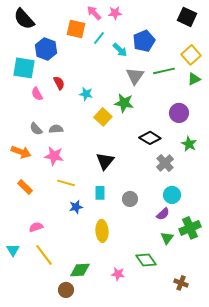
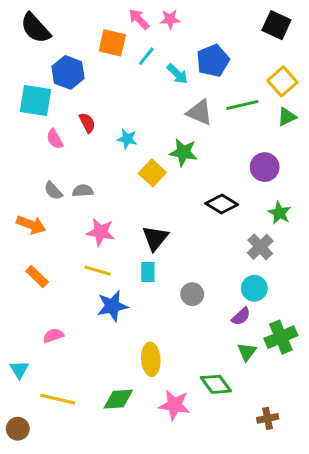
gray triangle: (135, 76) -> (200, 112), turned -42
pink star: (54, 156) -> (101, 232), moved
gray cross: (165, 163) -> (260, 247), moved
cyan rectangle: (100, 193) -> (148, 272), moved
blue star: (76, 207) -> (112, 306), size x1.5
yellow ellipse: (102, 231) -> (151, 359), moved
yellow line: (44, 255) -> (58, 399), moved, turned -40
pink star: (118, 274) -> (174, 405), size x1.5
brown cross: (181, 283) -> (268, 418), turned -32
brown circle: (66, 290) -> (18, 429), moved

